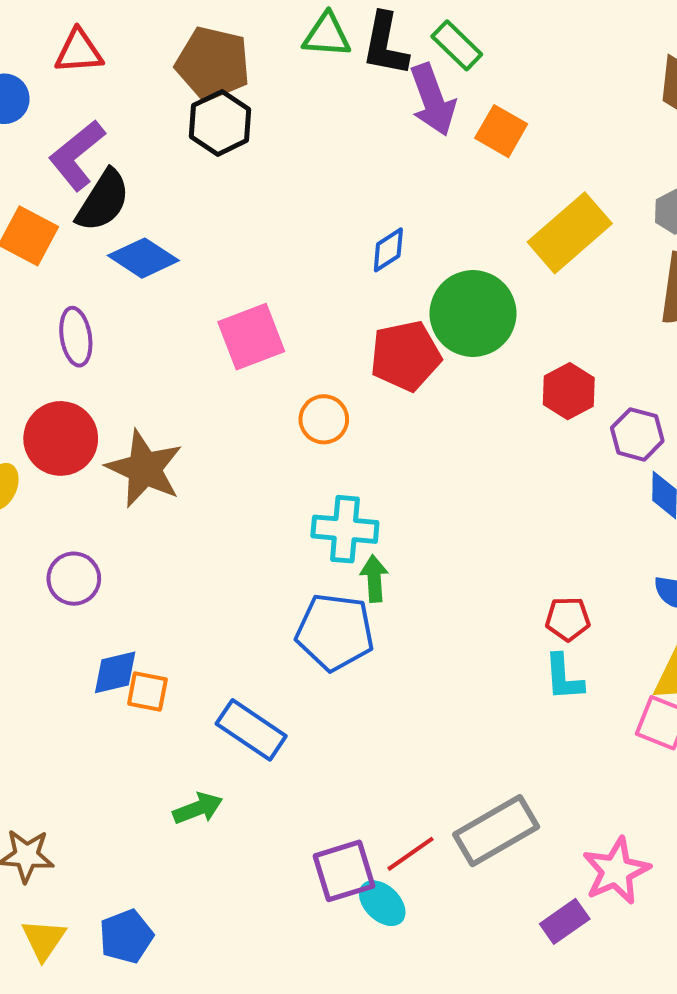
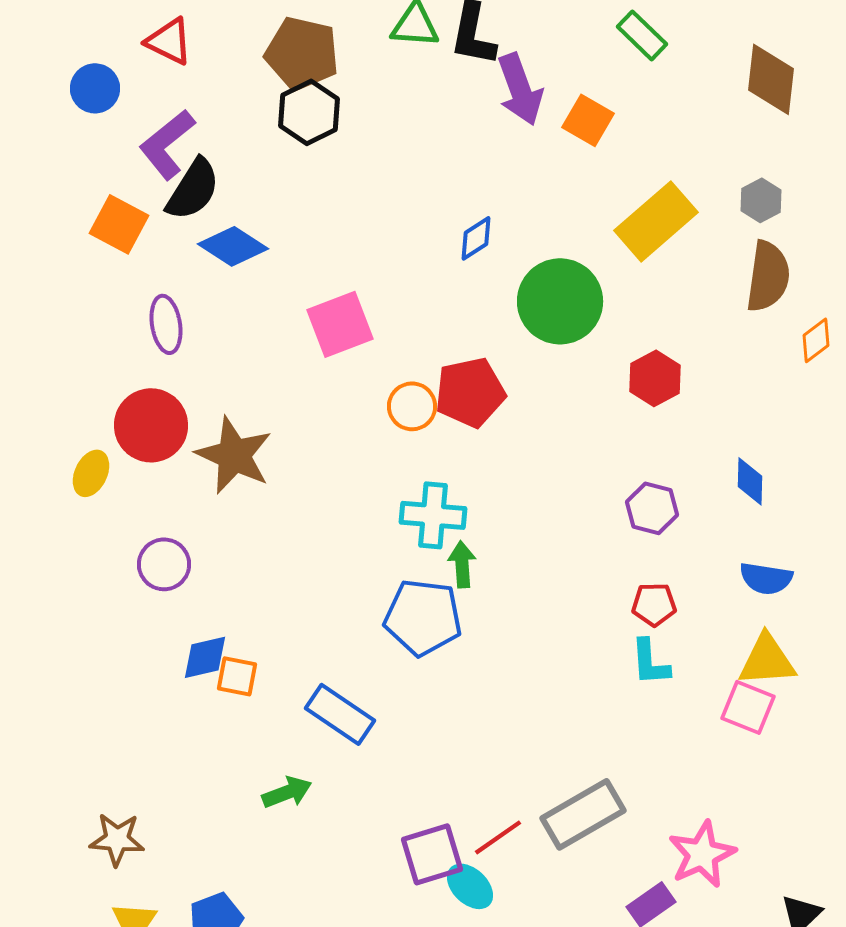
green rectangle: (457, 45) -> (642, 35), moved
red triangle: (79, 51) -> (169, 41), turned 30
red pentagon: (405, 356) -> (470, 392), moved
purple hexagon: (637, 434) -> (652, 508), moved

